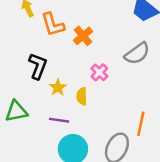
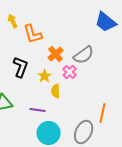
orange cross: (83, 36) -> (56, 54), moved
gray semicircle: (137, 53) -> (84, 55), moved
yellow star: (58, 87) -> (45, 76), moved

